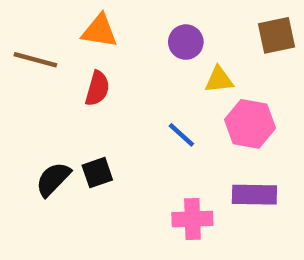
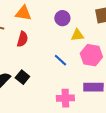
black square: (97, 173) -> (22, 77), turned -32

